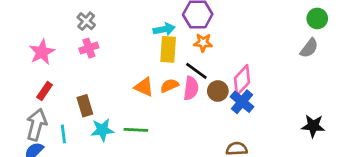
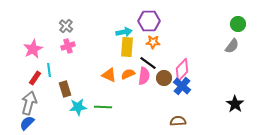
black star: (313, 126) -> (235, 104), turned 30
cyan line: (63, 134) -> (49, 70), moved

